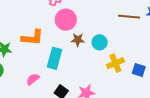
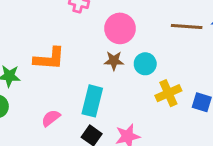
pink circle: (66, 20) -> (120, 28), moved
cyan rectangle: (54, 58) -> (92, 101), moved

